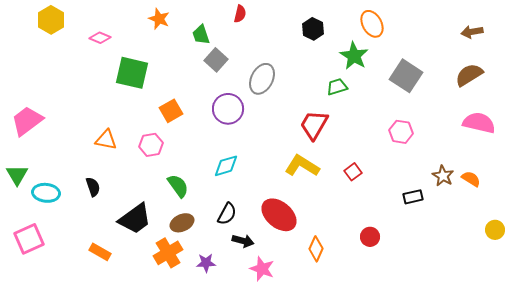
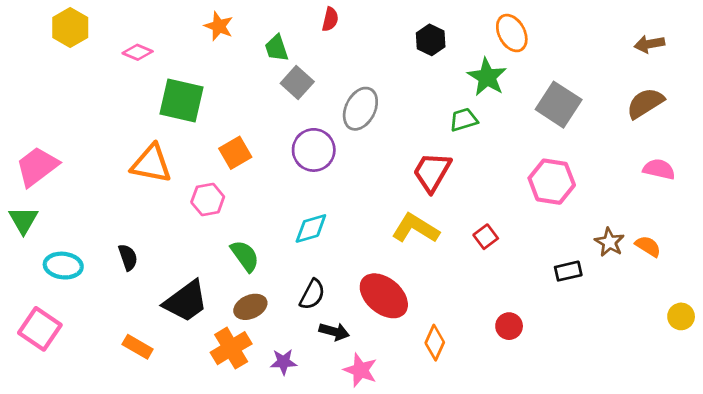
pink semicircle: (479, 123) -> (659, 169), size x0.7
pink hexagon: (401, 132) -> (552, 182), size x1.4
orange triangle: (106, 140) -> (151, 164), moved, size x1.4
green triangle: (17, 175) -> (23, 220), moved
pink square: (29, 239) -> (40, 329), turned -32

